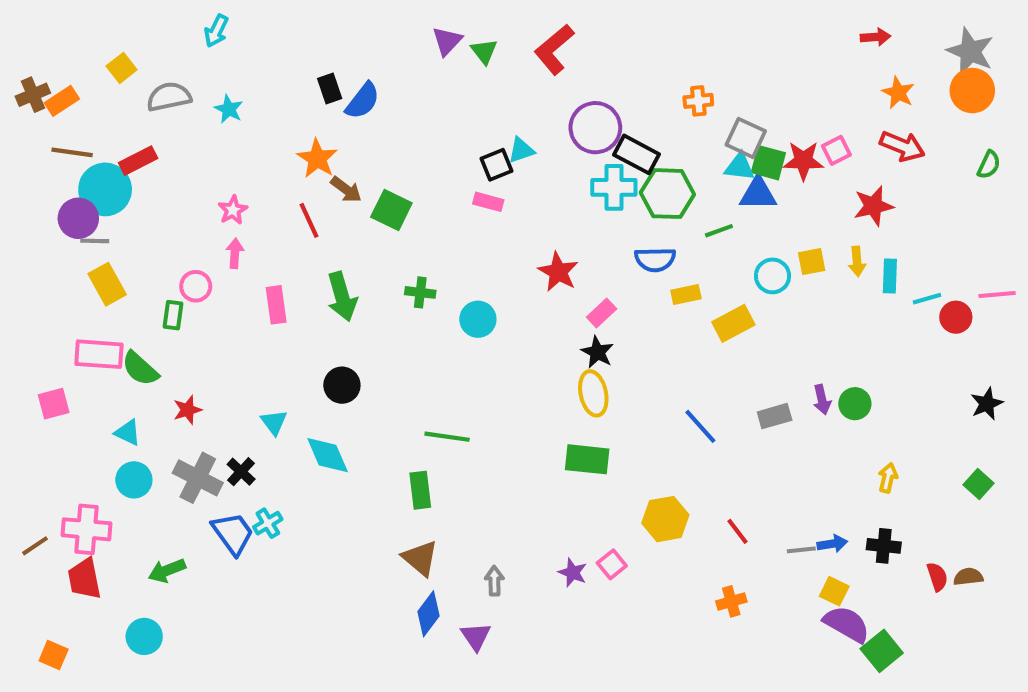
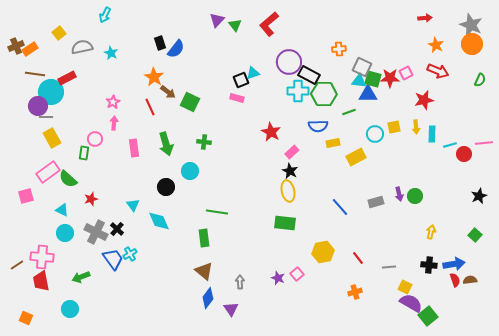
cyan circle: (478, 319) -> (190, 171), moved
pink rectangle: (99, 354) -> (48, 172), turned -40
blue arrow: (832, 544) -> (454, 264), moved, size x1.5

